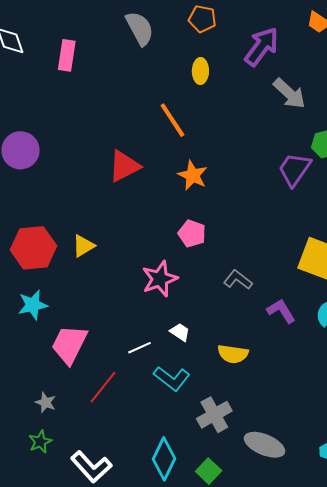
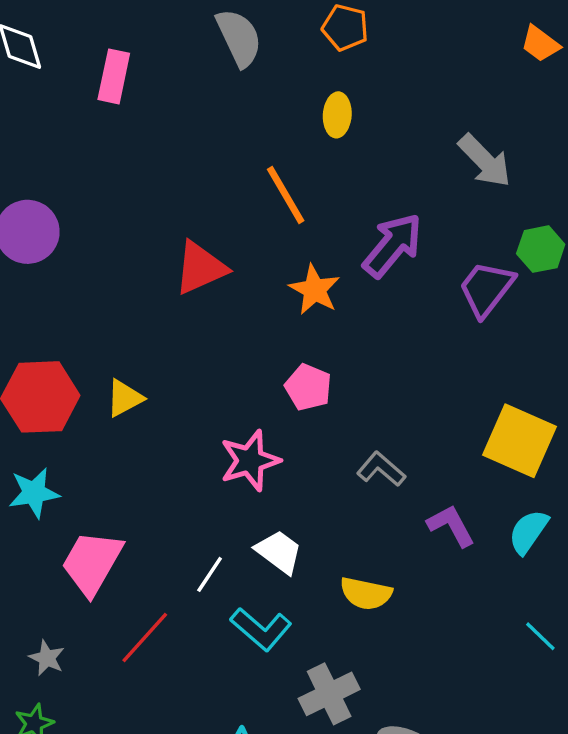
purple arrow: (262, 47) -> (393, 245), moved
white trapezoid: (180, 332) -> (279, 552), size x1.4
white line: (140, 348) -> (210, 574), turned -35

